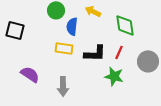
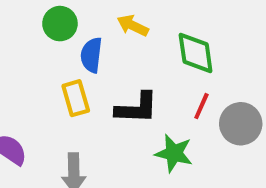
yellow rectangle: (64, 48) -> (76, 98), turned 66
red line: (119, 52) -> (201, 106), moved

